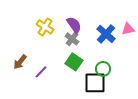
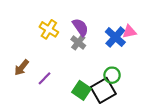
pink triangle: (128, 29) -> (129, 32), moved
green square: (74, 62) -> (82, 90), moved
black square: (95, 83) -> (103, 90), turned -30

